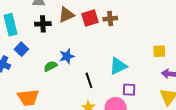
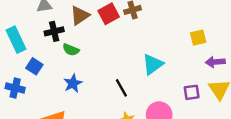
blue star: (67, 56) -> (73, 83), moved
green semicircle: (50, 66) -> (71, 50), moved, turned -120
purple square: (129, 90) -> (192, 92), moved

